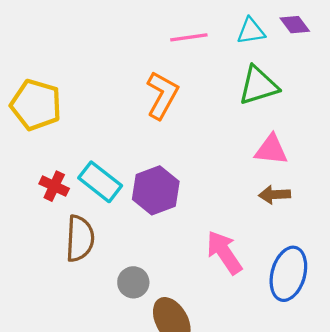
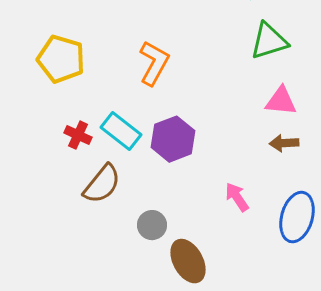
orange L-shape: (162, 95) -> (154, 63), moved
brown semicircle: (80, 239) -> (102, 184), turned 36
pink arrow: (224, 252) -> (237, 197), size x0.7

